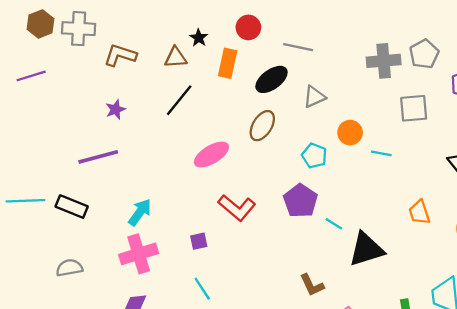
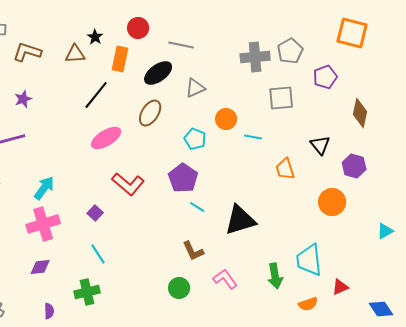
black line: (179, 100) -> (96, 95), moved
orange trapezoid: (419, 212) -> (285, 169), moved
cyan line: (334, 224) -> (197, 207), moved
purple square: (199, 241) -> (95, 213), turned -35

